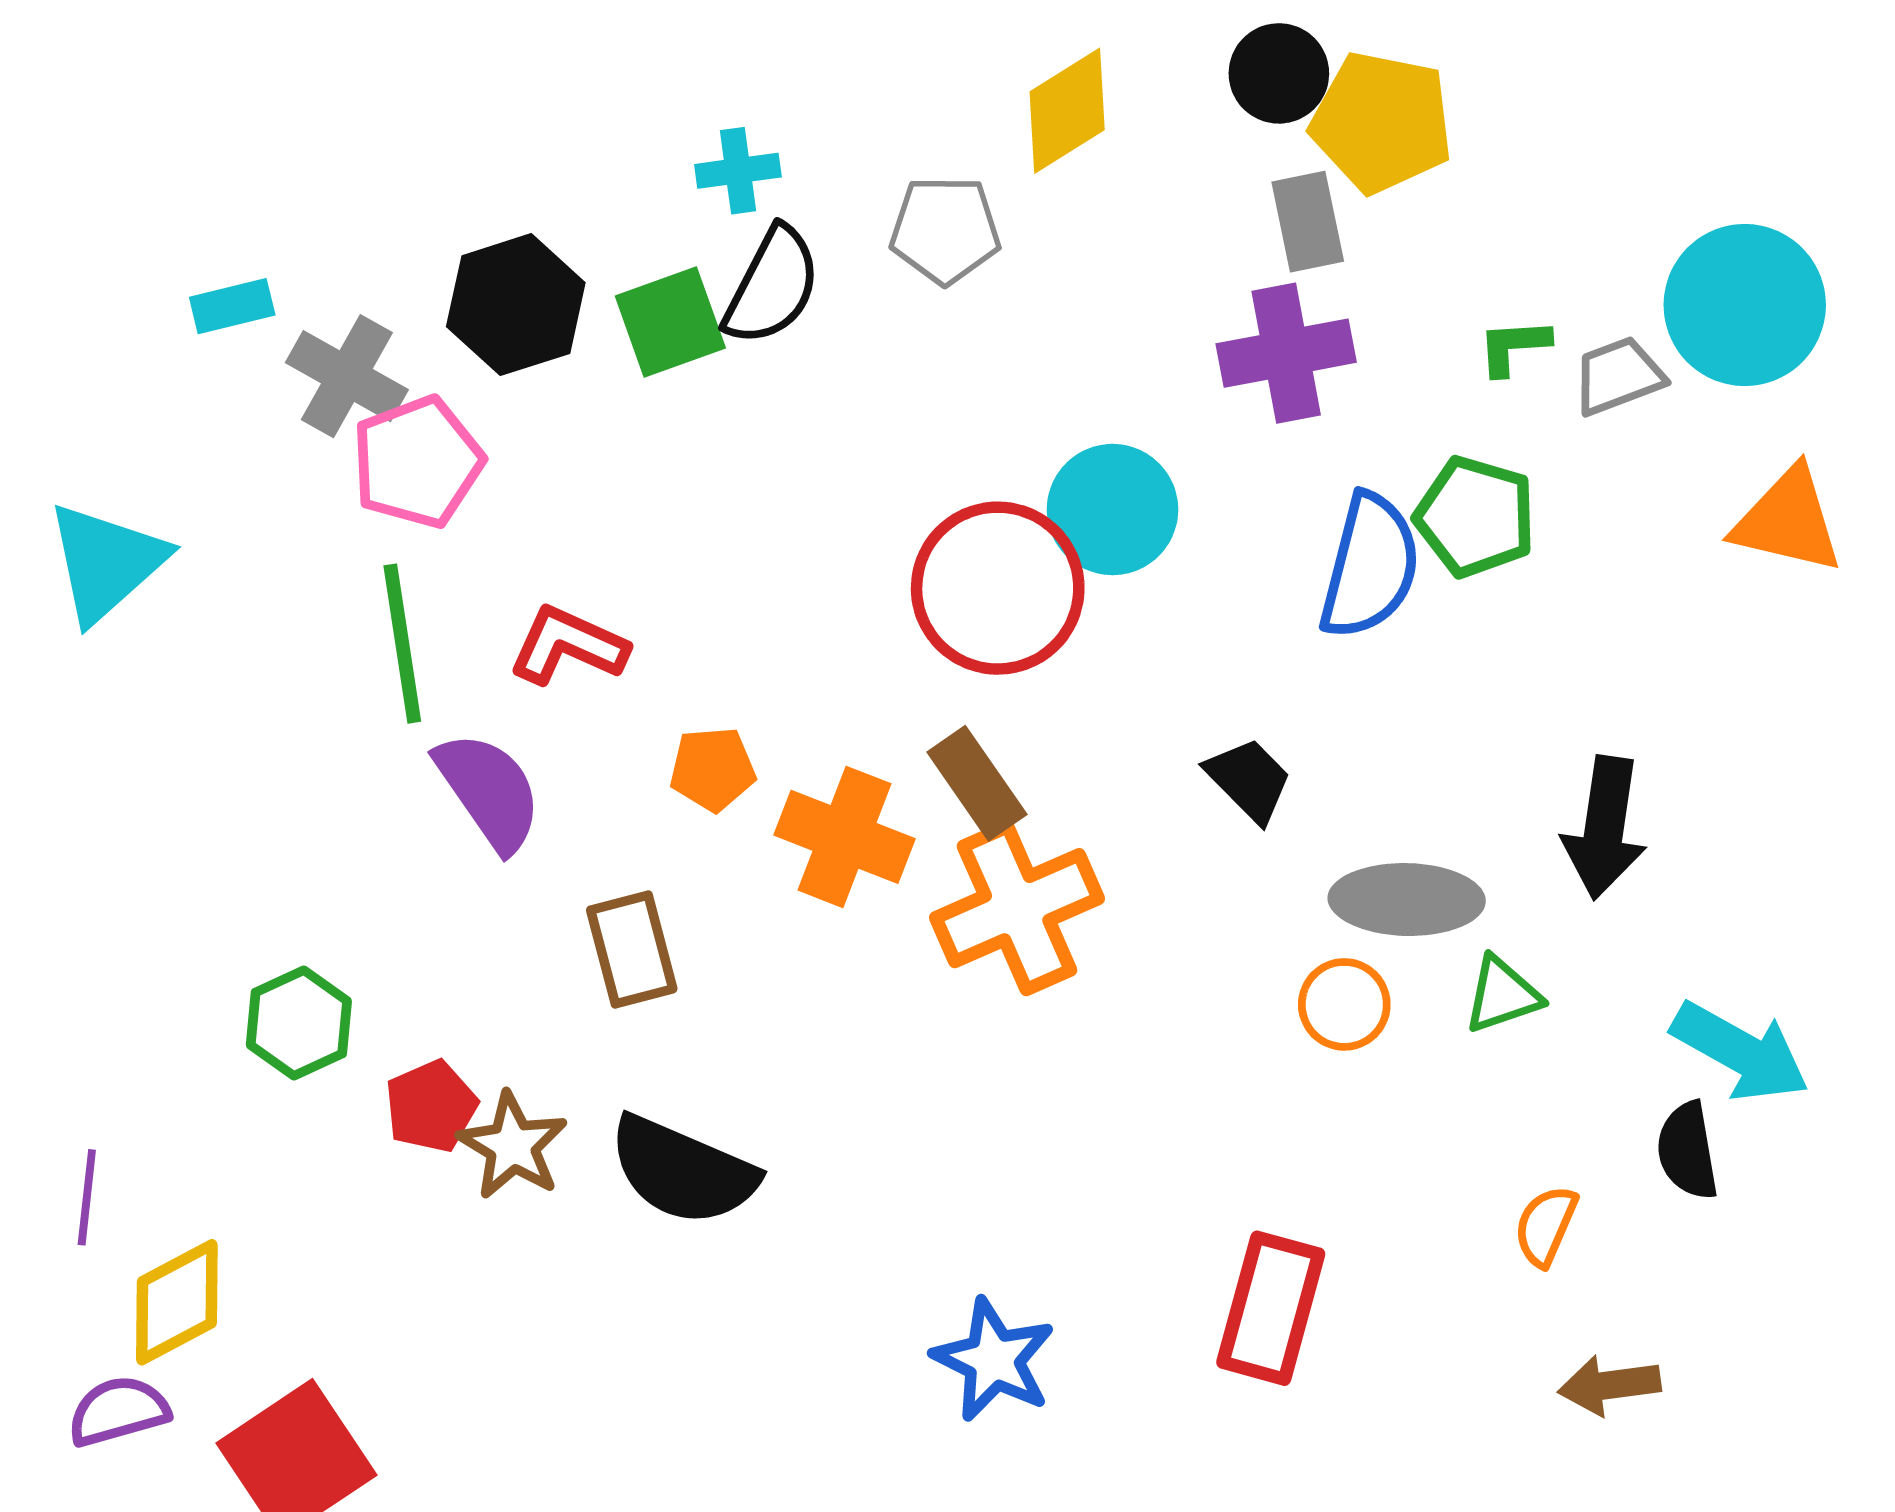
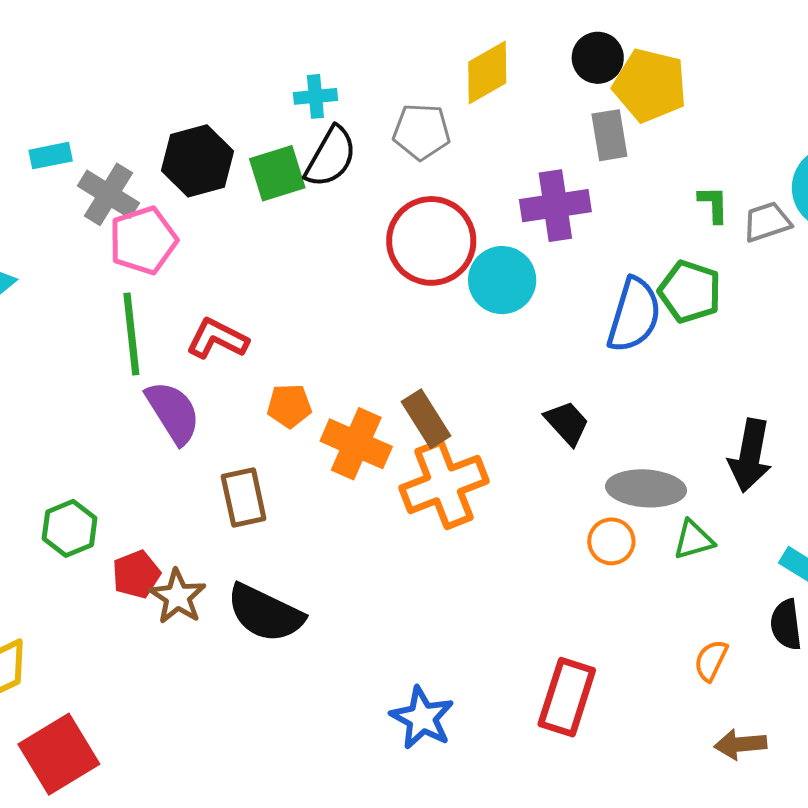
green L-shape: (1514, 346) -> (713, 204), turned 90
purple cross: (1286, 353) -> (555, 206), moved
red circle: (998, 588) -> (431, 241), moved

